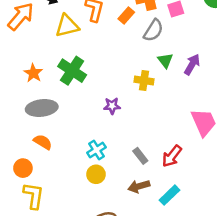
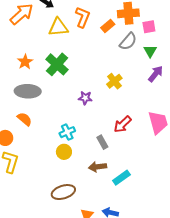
green triangle: (165, 60) -> (150, 51), moved
yellow cross: (144, 81) -> (114, 81), turned 35
red arrow: (172, 156) -> (123, 124), moved

